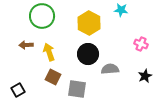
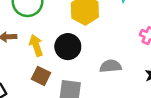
black circle: (88, 54) -> (68, 47), moved

